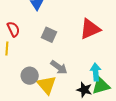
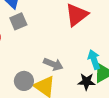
gray square: (49, 35) -> (18, 21), moved, turned -35

